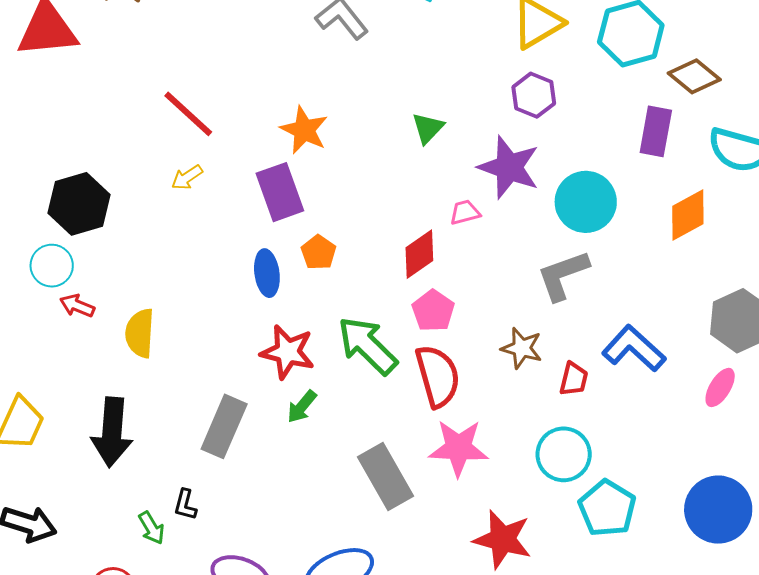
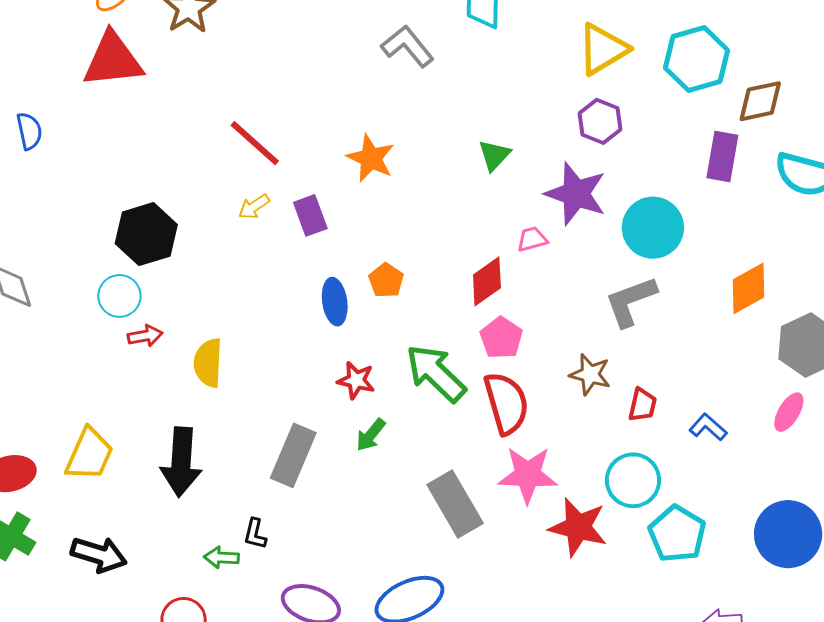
brown diamond: (694, 76) -> (760, 101), turned -51
purple rectangle: (280, 192) -> (310, 215), moved, size x0.7
orange diamond: (688, 215) -> (748, 288), moved
red arrow: (77, 306) -> (145, 336), turned 148
blue L-shape: (634, 348) -> (708, 427), moved, size x0.6
red star: (288, 352) -> (356, 380), size x0.7
green arrow: (151, 528) -> (221, 557), turned 124
red star: (503, 539) -> (578, 527), moved

